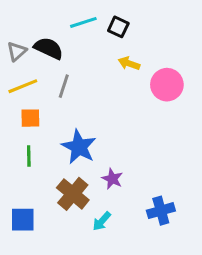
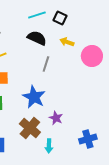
black semicircle: (49, 48) -> (37, 38), moved
gray line: (64, 86) -> (46, 64), moved
cyan arrow: (102, 221) -> (49, 146), turned -40

